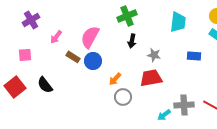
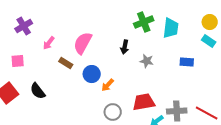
green cross: (127, 16) -> (144, 22), moved
blue circle: (93, 61) -> (92, 74), moved
red trapezoid: (151, 78) -> (144, 102), moved
gray circle: (123, 97) -> (113, 112), moved

